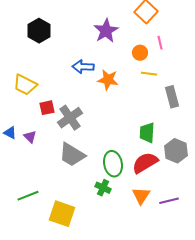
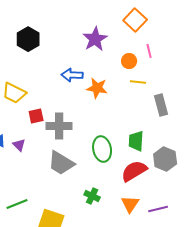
gray cross: (70, 118) -> (59, 126), turned 35
green ellipse: (113, 164) -> (102, 149), moved

